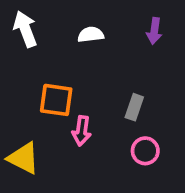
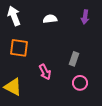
orange square: (56, 100) -> (19, 48), moved
pink arrow: (82, 131) -> (45, 72), turned -35

